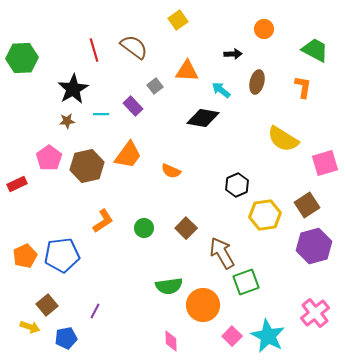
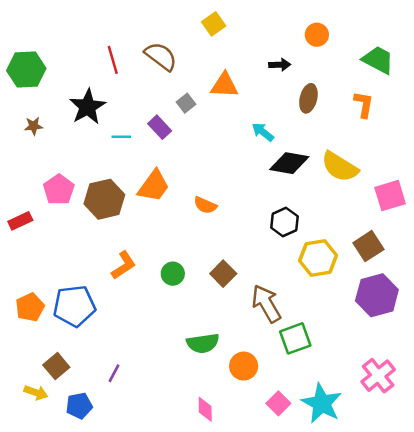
cyan arrow: (221, 90) -> (263, 132), moved
black diamond: (203, 118) -> (289, 163), moved
brown star: (67, 121) -> (34, 126), moved
orange circle: (203, 305) -> (244, 366), size x0.7

